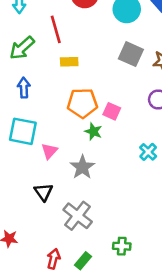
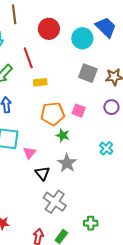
pink square: (112, 111) -> (79, 111), moved
gray star: (82, 167) -> (67, 163), moved
black triangle: (43, 192) -> (42, 173), moved

